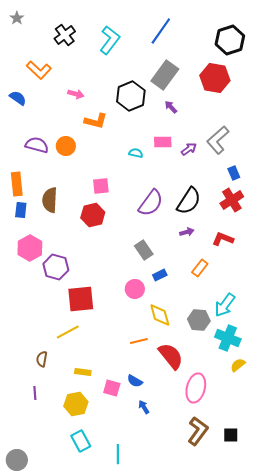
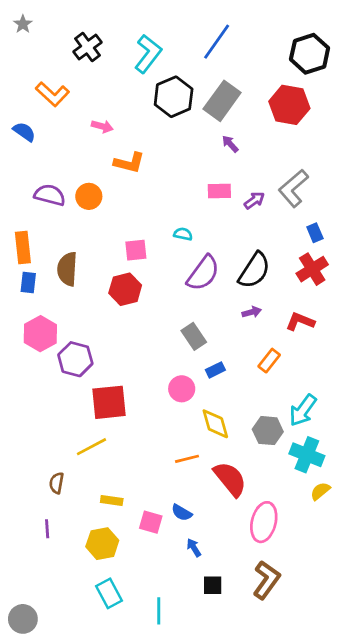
black hexagon: (131, 96) -> (174, 97), moved
cyan semicircle: (136, 153) -> (183, 234), moved
black square: (231, 435) -> (213, 585), moved

